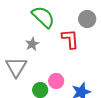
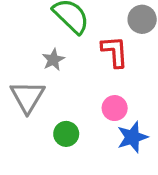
pink circle: (56, 81) -> (115, 108), moved

